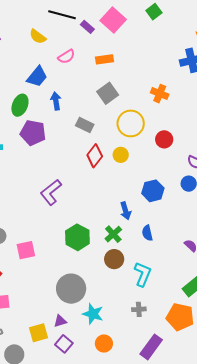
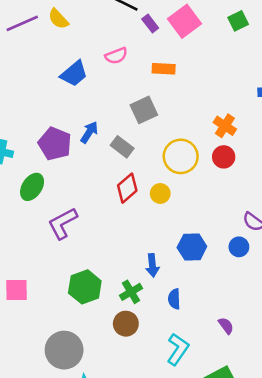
yellow semicircle: (38, 37) -> (58, 19), moved
gray square: (108, 93) -> (144, 110), moved
blue arrow: (56, 101) -> (89, 132), moved, turned 30
green ellipse: (20, 105) -> (32, 187), moved
red circle: (164, 139) -> (224, 157), moved
cyan L-shape: (143, 274) -> (178, 349), moved

